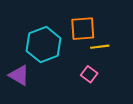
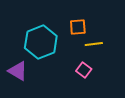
orange square: (83, 29) -> (78, 27), size x0.7

